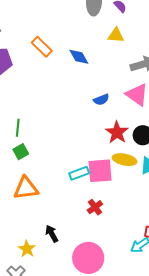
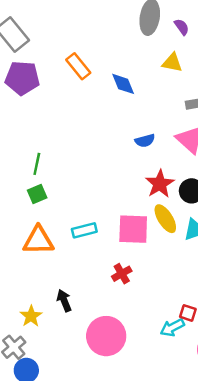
yellow ellipse: (124, 160) -> (165, 219), turned 40
cyan rectangle: (79, 173) -> (84, 230), moved

